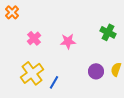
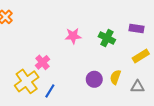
pink cross: (34, 38) -> (42, 62), moved
pink star: (68, 41) -> (73, 36), moved

